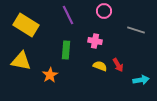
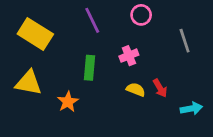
gray line: (136, 30) -> (185, 41), turned 54
pink cross: (95, 41) -> (129, 56), turned -32

